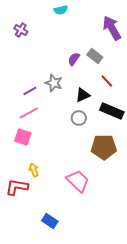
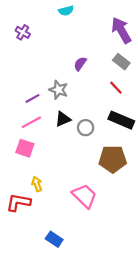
gray rectangle: (95, 56) -> (121, 62), moved
black triangle: (83, 95) -> (63, 119), moved

